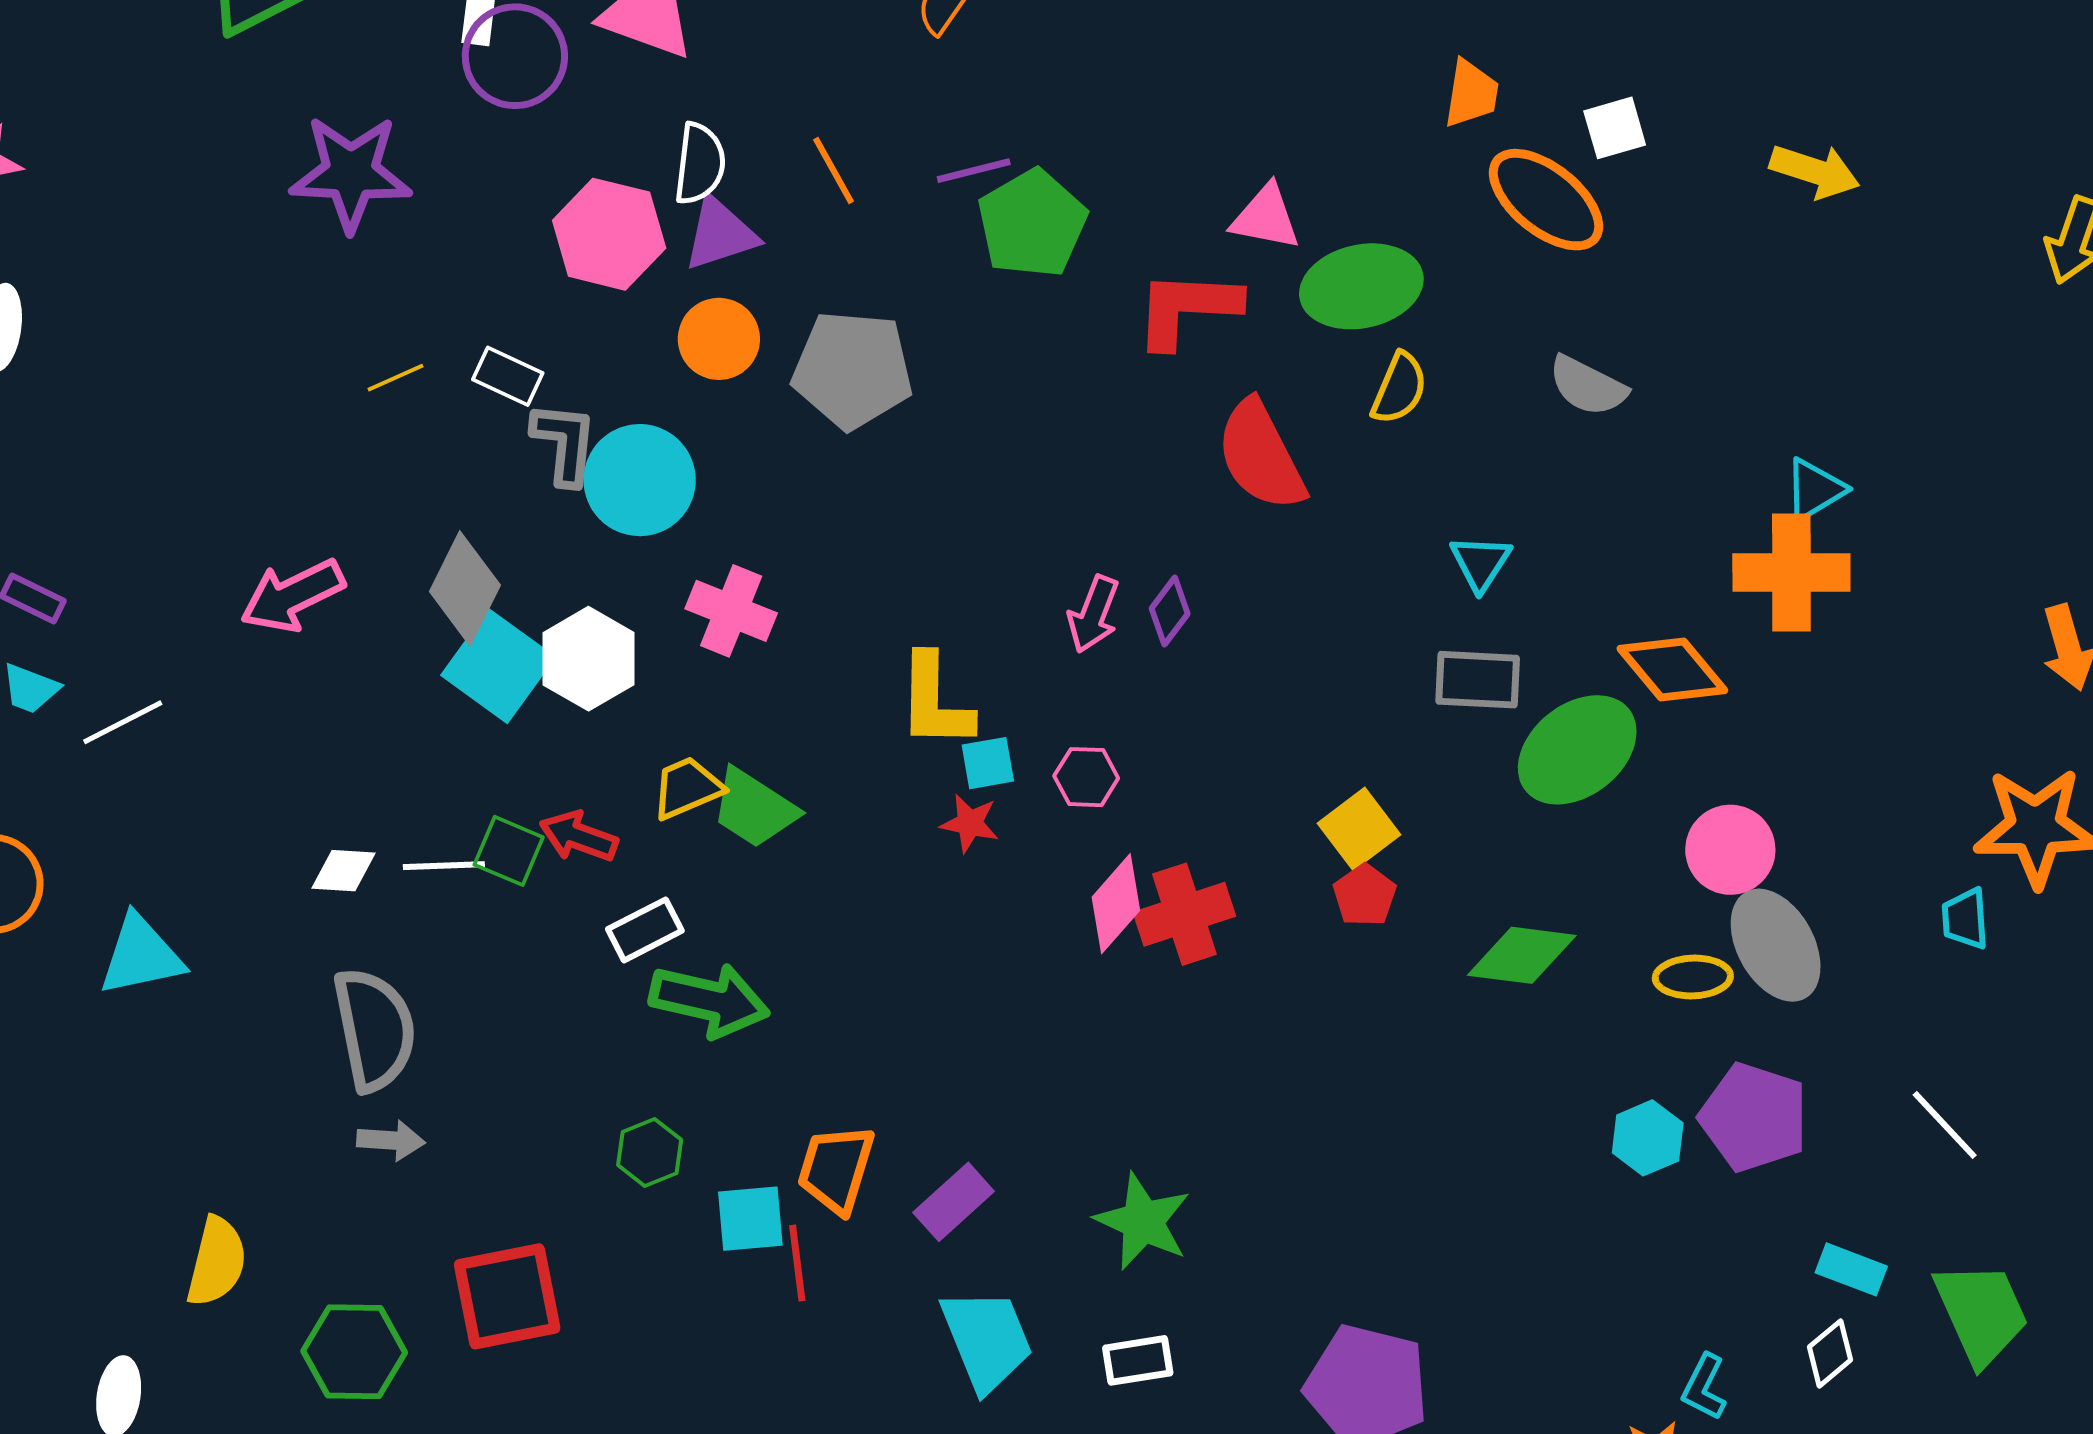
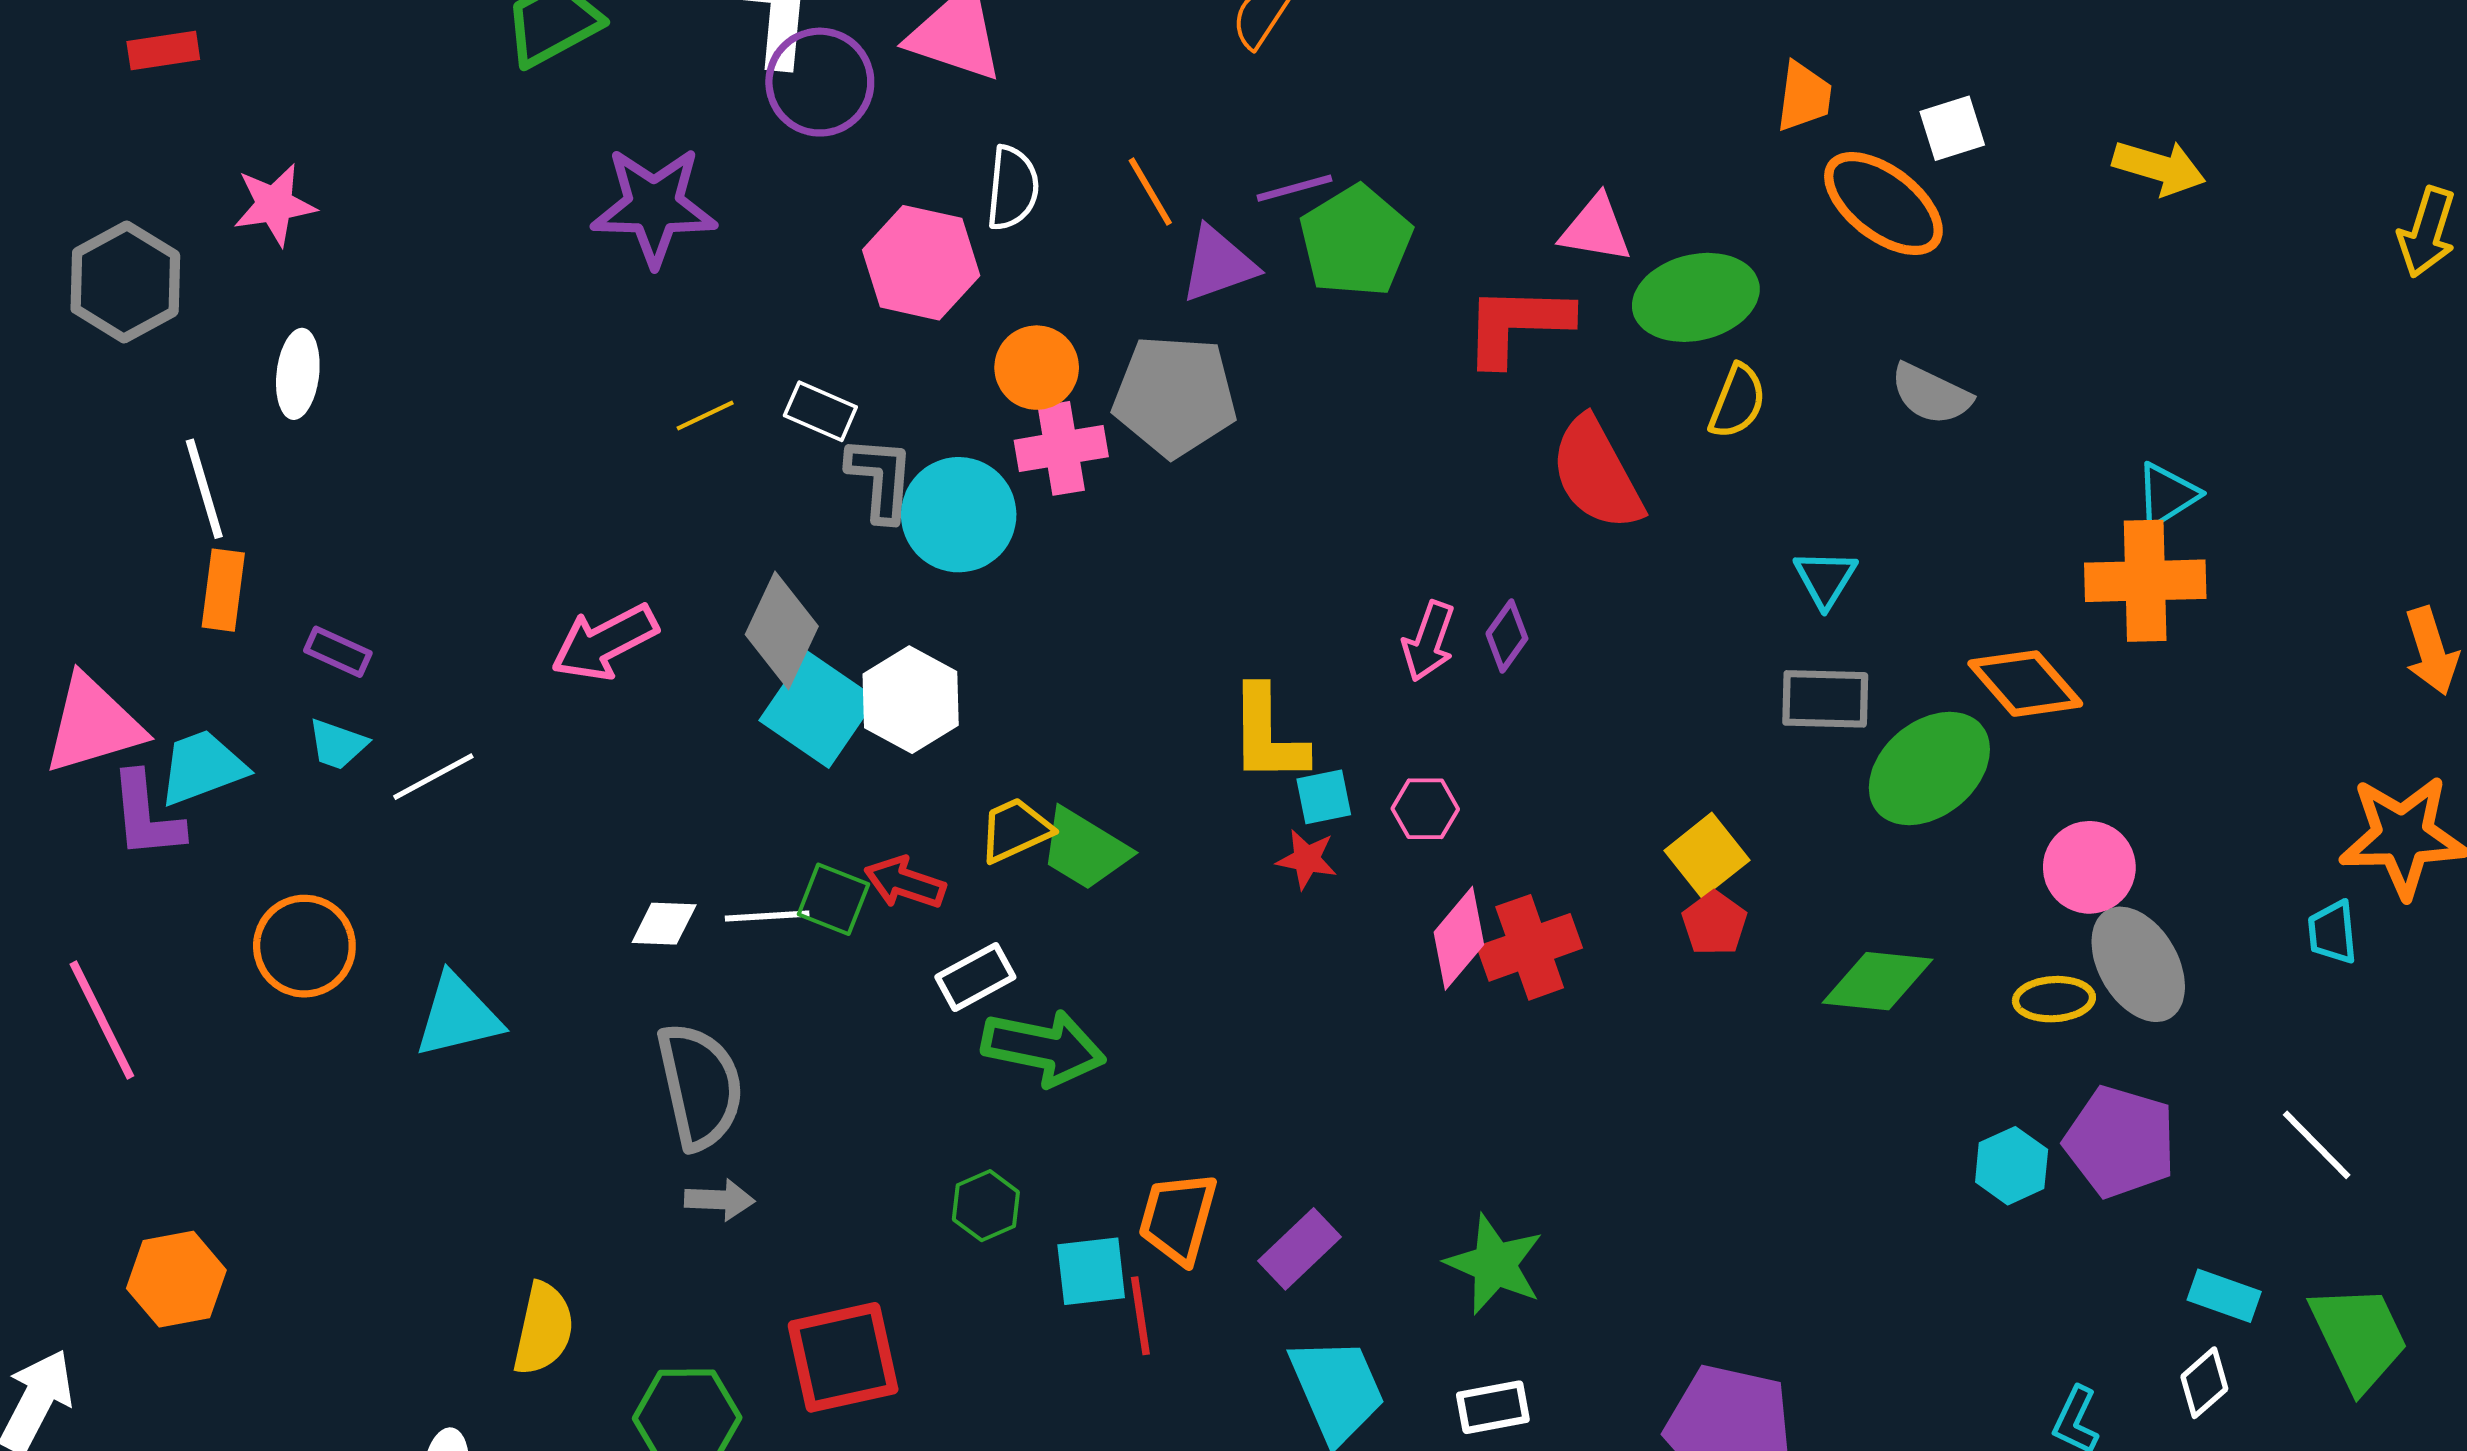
purple triangle: (720, 234) -> (1218, 264), moved
pink cross: (731, 611) -> (1061, 448), moved, turned -30

